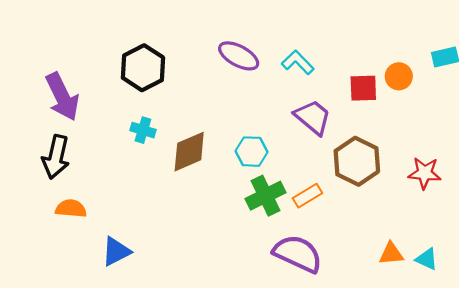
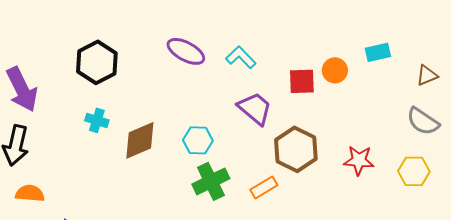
orange rectangle: (307, 196) -> (264, 187), moved

